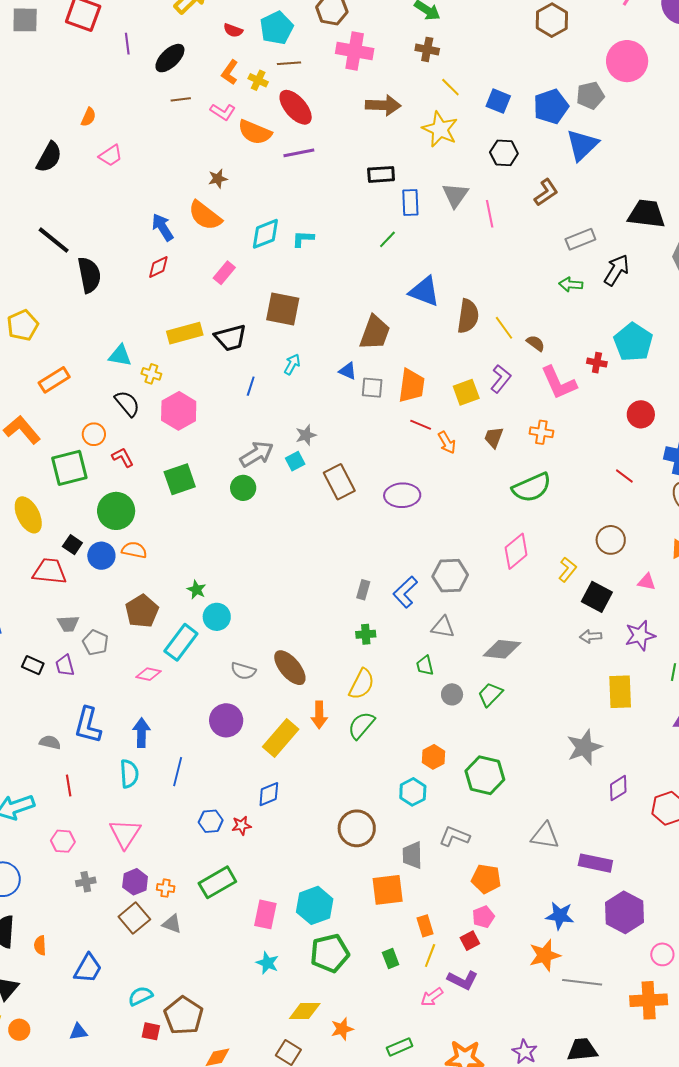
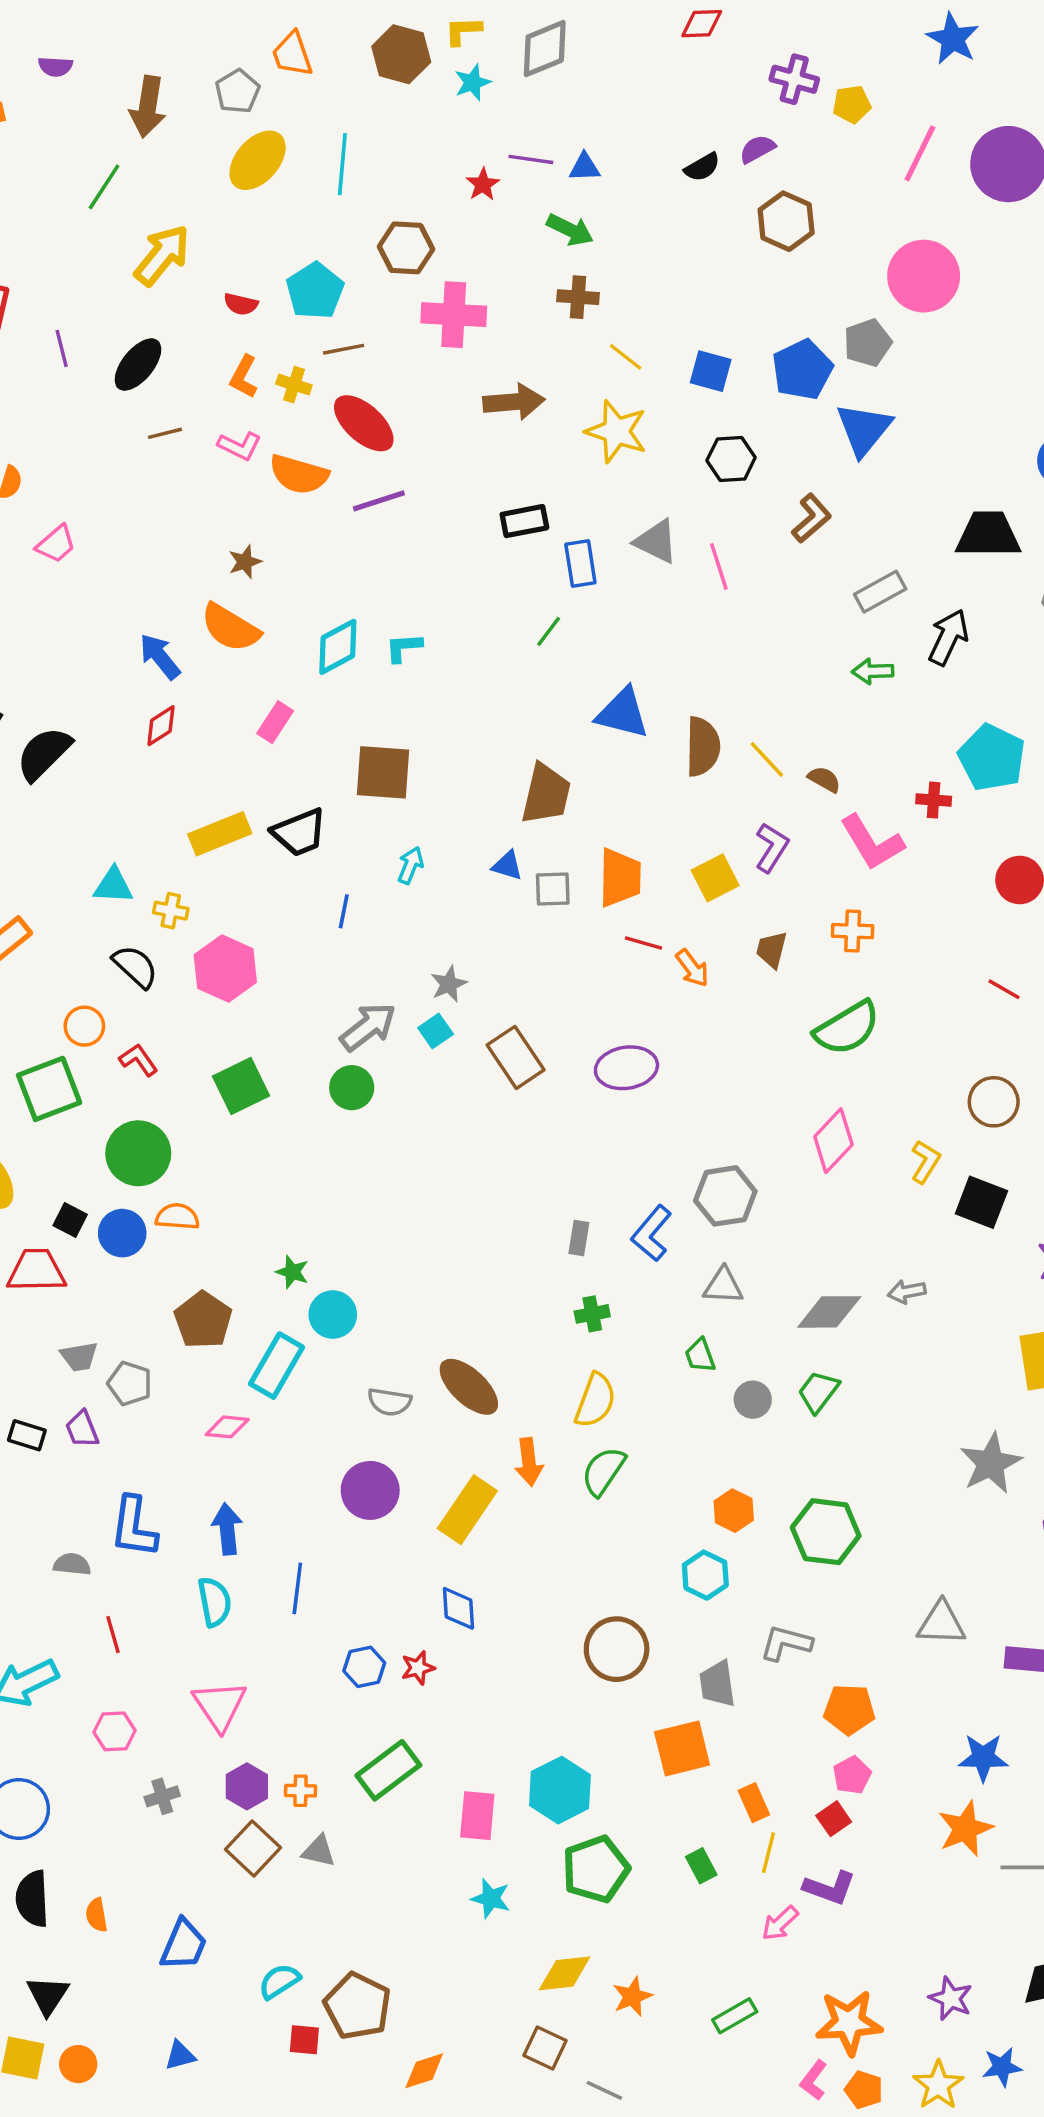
gray triangle: (455, 195) -> (656, 541), turned -32
black semicircle: (89, 275) -> (44, 753), turned -117
gray arrow: (591, 636) -> (907, 1292), moved
blue diamond: (269, 794) -> (458, 1608), turned -64

